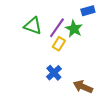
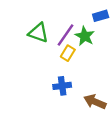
blue cross: (54, 73) -> (62, 86), turned 35

